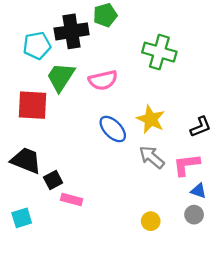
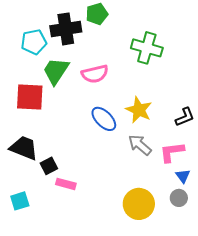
blue triangle: (198, 191) -> (183, 176), turned 35
yellow circle: (151, 221) -> (139, 204), size x1.8

